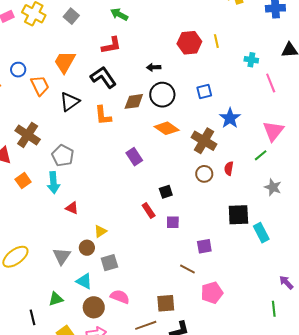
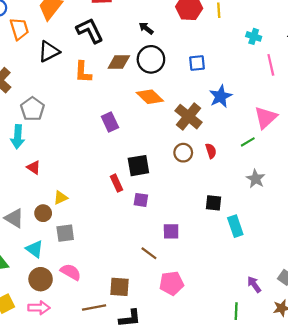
black arrow: (154, 67) -> (146, 28), turned 32
red semicircle: (229, 168) -> (211, 151), turned 144
black square: (166, 192) -> (138, 166), size x1.5
black square: (238, 215) -> (213, 203), size x0.7
gray triangle: (62, 256) -> (14, 218), turned -42

